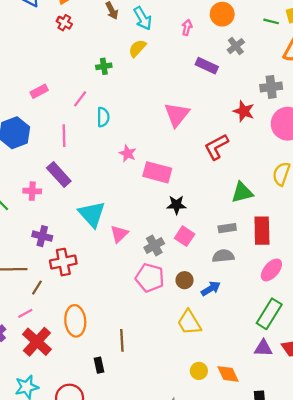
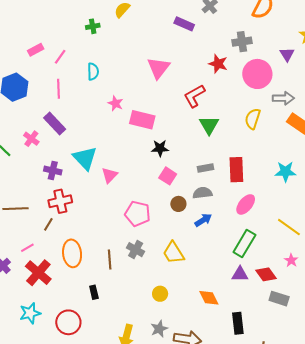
pink line: (80, 99) -> (60, 57), moved
pink cross: (32, 191) -> (31, 139), turned 35
green triangle: (242, 192) -> (209, 125), moved, turned -45
purple cross: (42, 236) -> (53, 171), moved
gray cross: (154, 245) -> (136, 250), moved, turned -30
brown circle: (185, 280) -> (178, 204), moved
brown line: (37, 288) -> (48, 224), moved
blue arrow: (211, 289) -> (203, 220), moved
brown line: (122, 340) -> (110, 259), moved
yellow circle: (199, 371) -> (160, 294), moved

